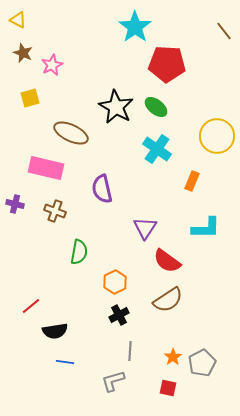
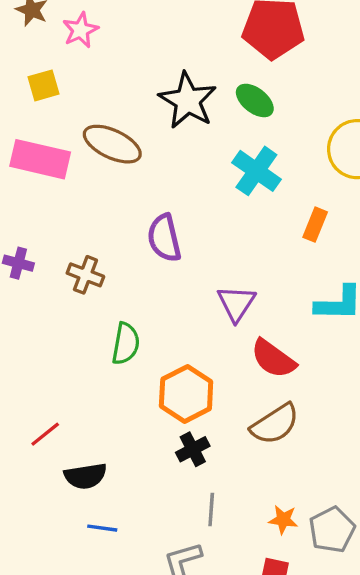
pink rectangle: (46, 168) -> (40, 159), moved
orange hexagon: (115, 282) -> (186, 394), size x1.4
orange star: (173, 357) -> (283, 520), turned -30

